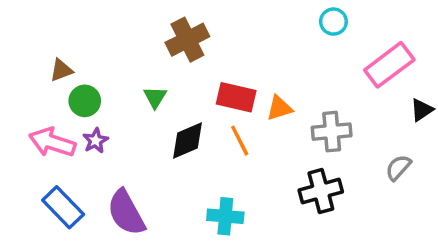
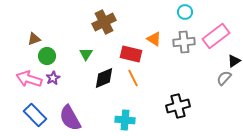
orange triangle: (279, 108) -> (154, 39), moved, turned 49
gray cross: (332, 132) -> (184, 42), moved
gray semicircle: (398, 168) -> (224, 78), moved

